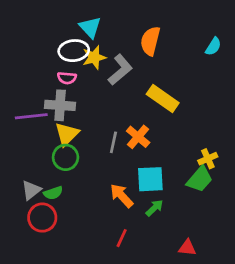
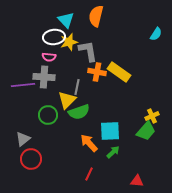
orange semicircle: (150, 41) -> (96, 16), moved
gray L-shape: (120, 70) -> (88, 51), turned -60
yellow triangle: (67, 134) -> (67, 100), moved
orange cross: (138, 137) -> (97, 72), moved, turned -30
gray line: (113, 142) -> (77, 87), moved
green semicircle: (53, 193) -> (79, 112), moved, size x1.5

